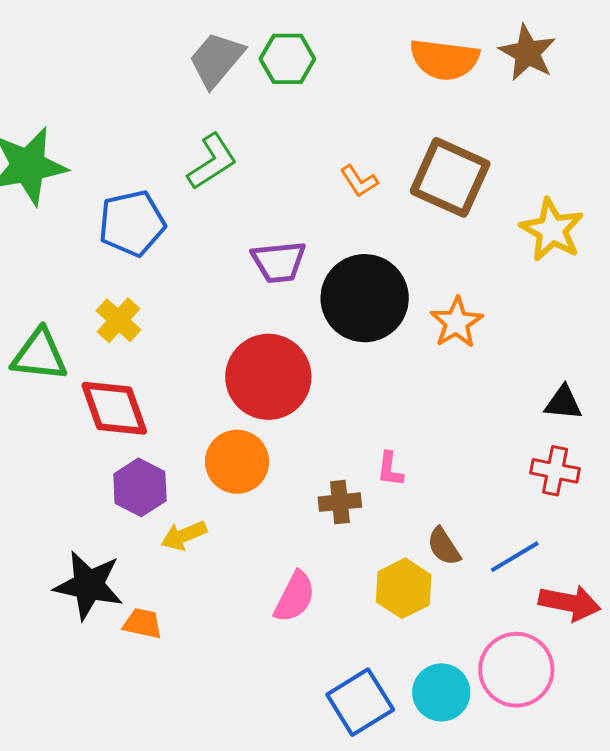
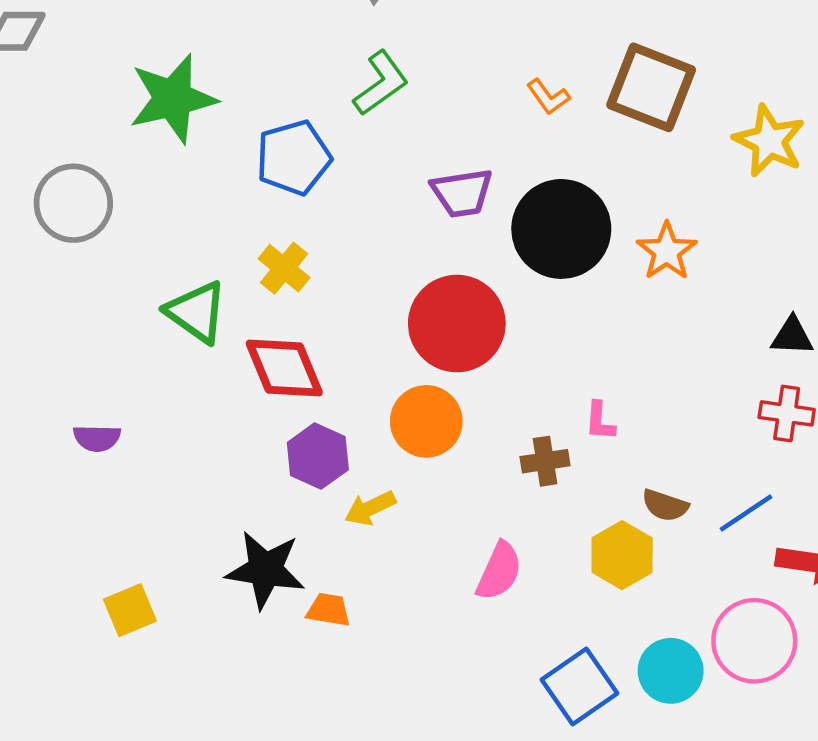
green triangle: (39, 355) -> (196, 312), turned 32
brown semicircle: (444, 546) -> (665, 505), turned -36

